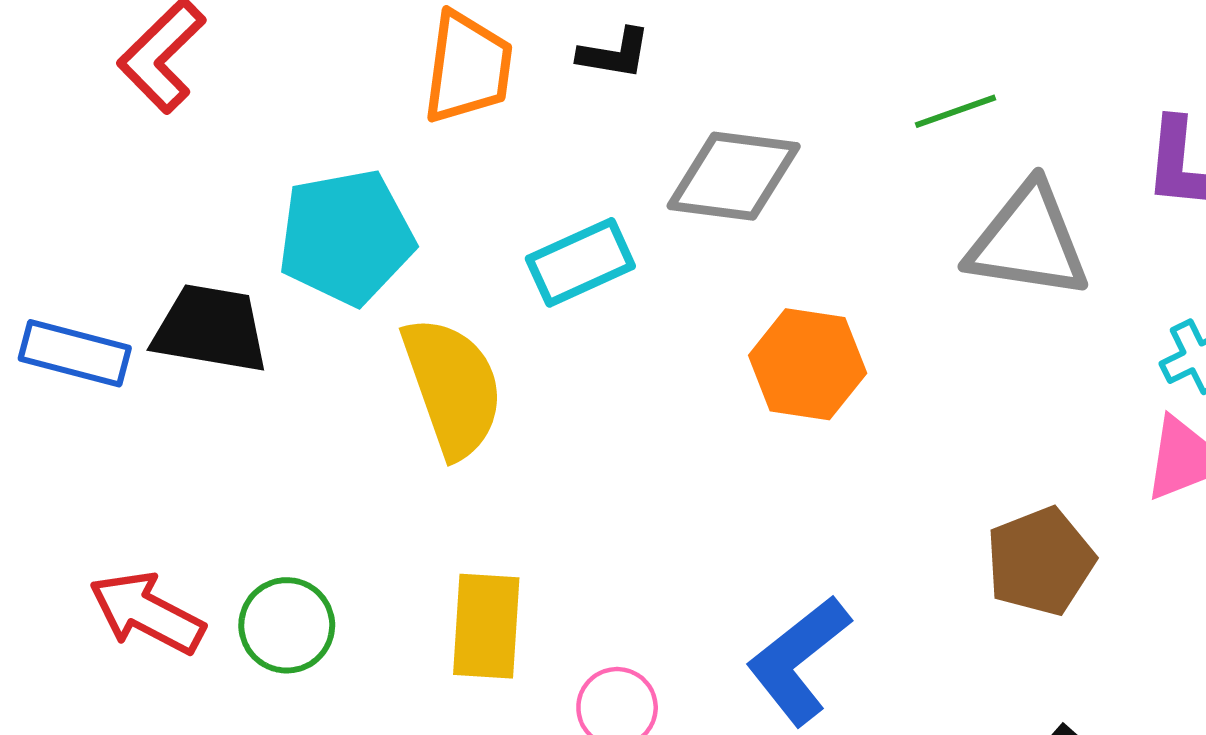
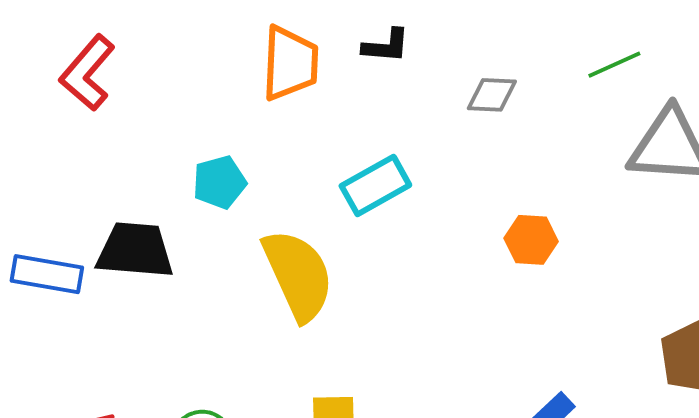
gray diamond: (734, 176) -> (492, 95), moved, size x0.6
cyan pentagon: (346, 237) -> (219, 182), size x0.6
orange hexagon: (808, 364) -> (531, 240), size x0.7

